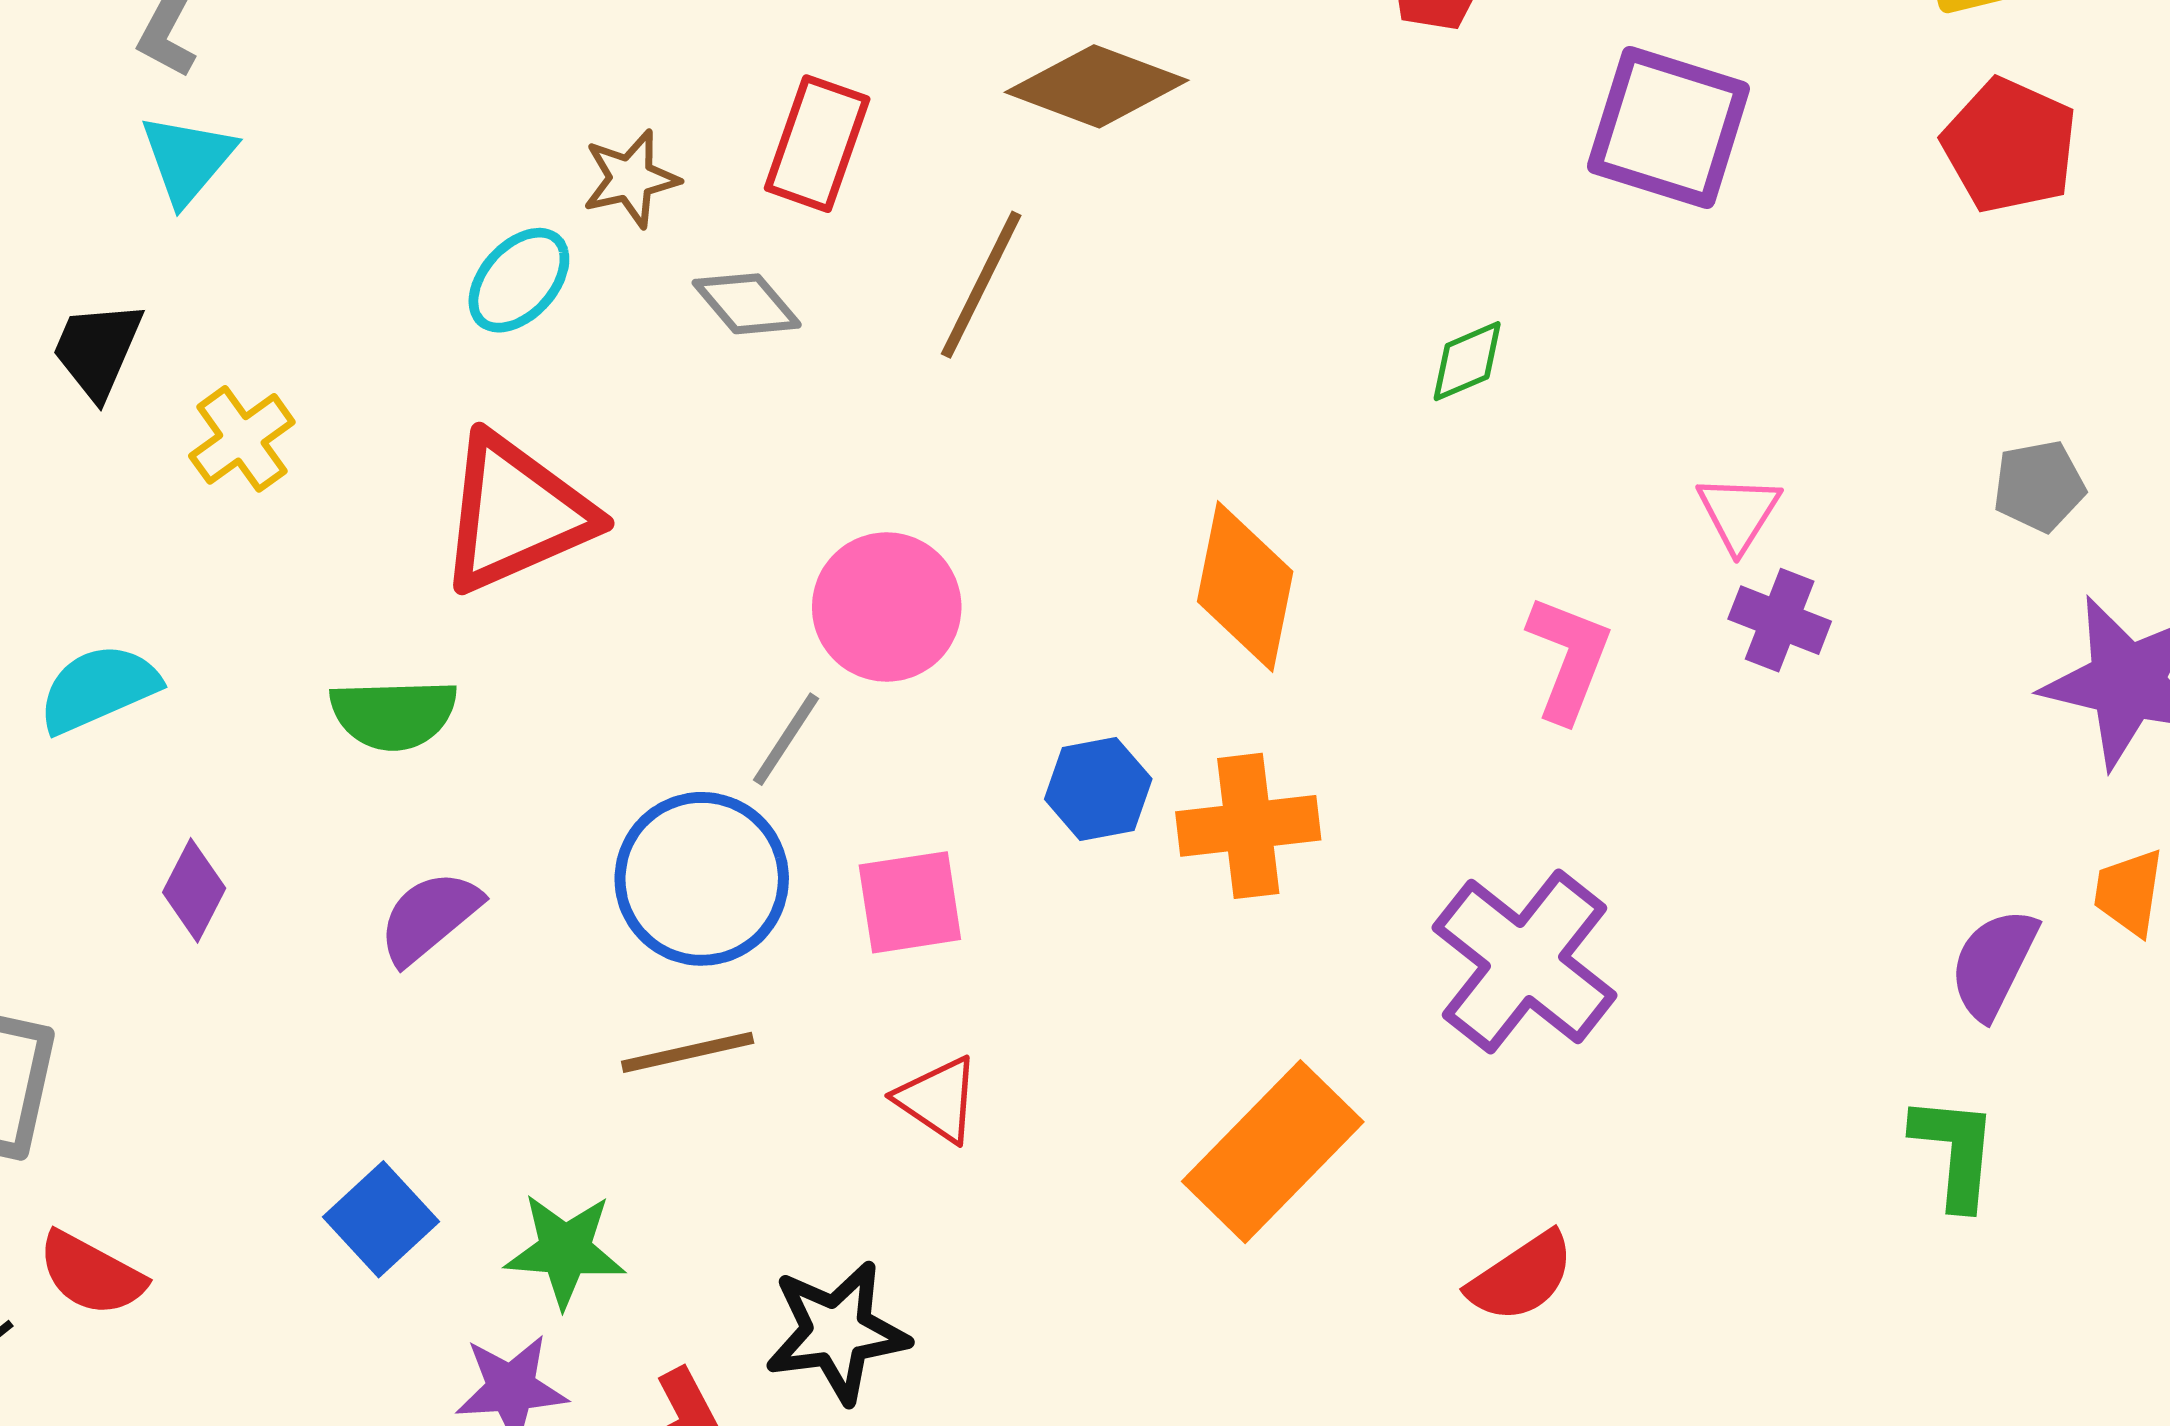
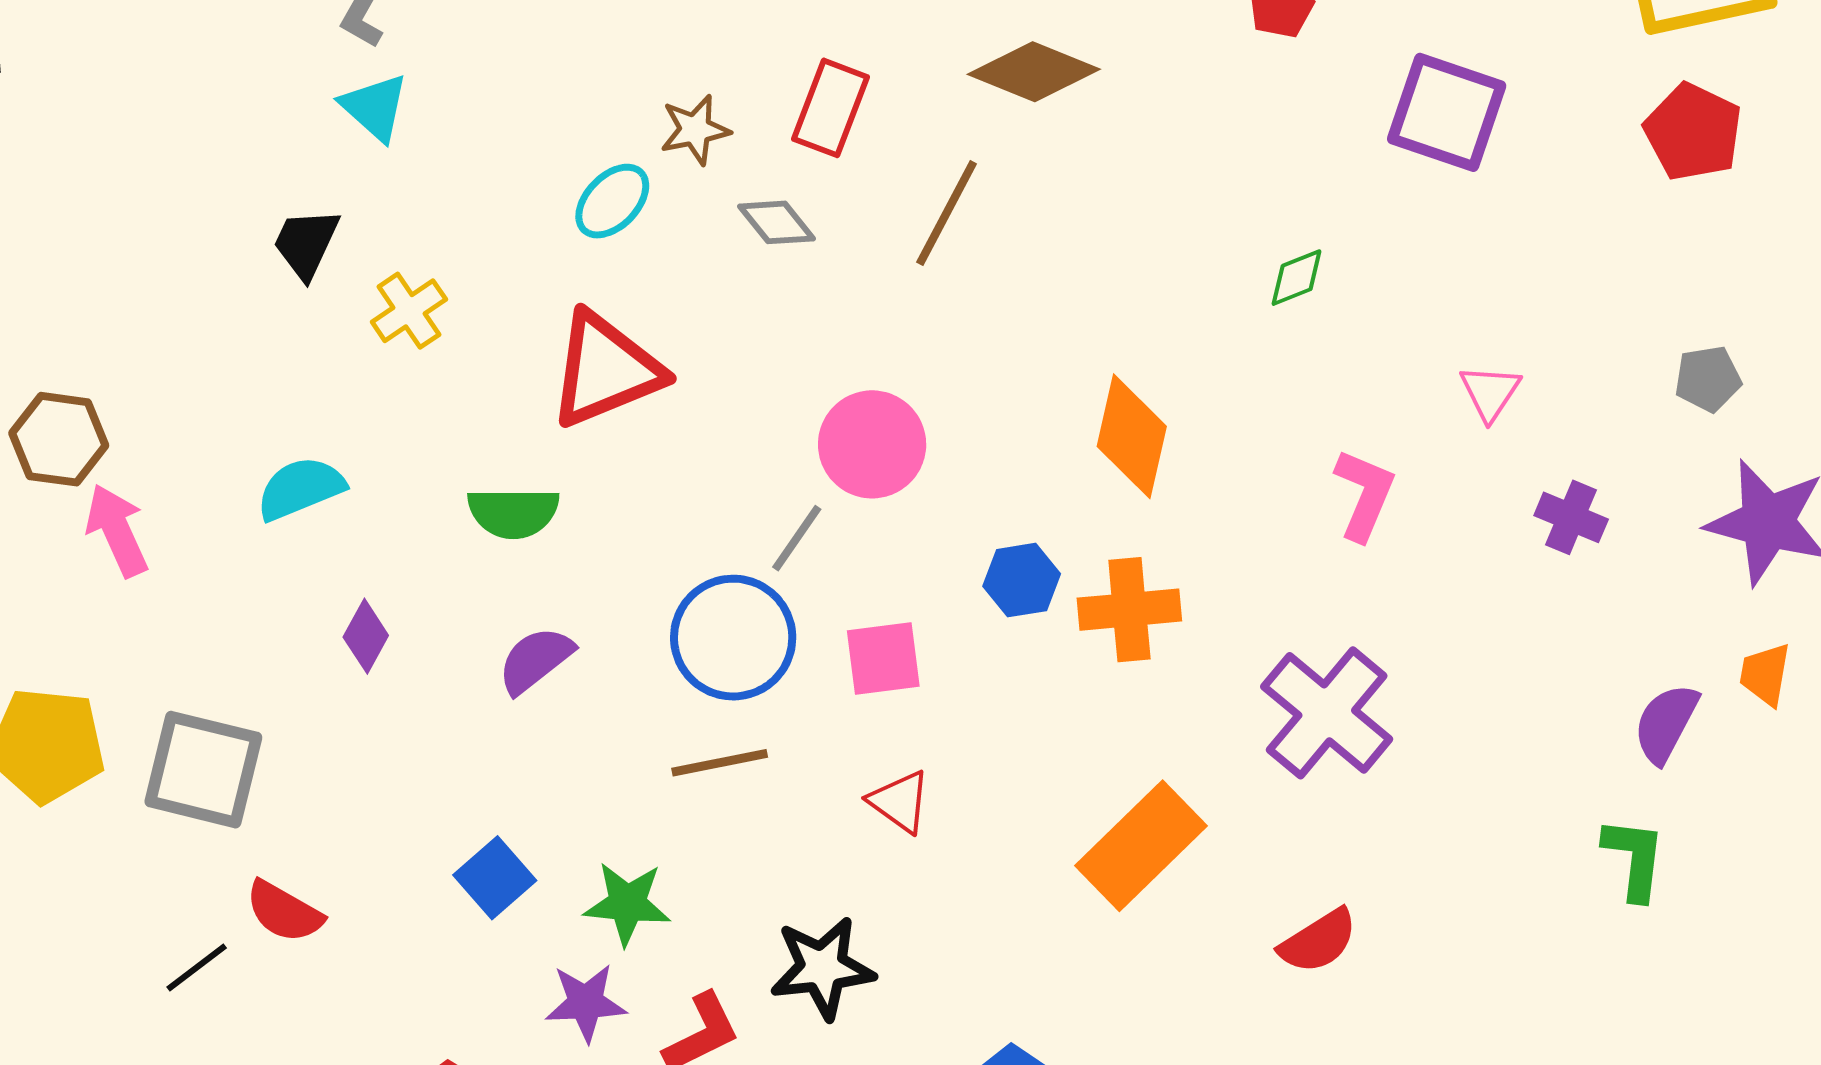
cyan triangle: (187, 159) -> (375, 107), turned -30
purple cross: (1780, 620) -> (1571, 517), moved

